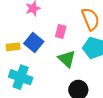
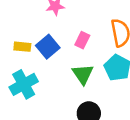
cyan cross: (21, 77) -> (24, 84), turned 30

